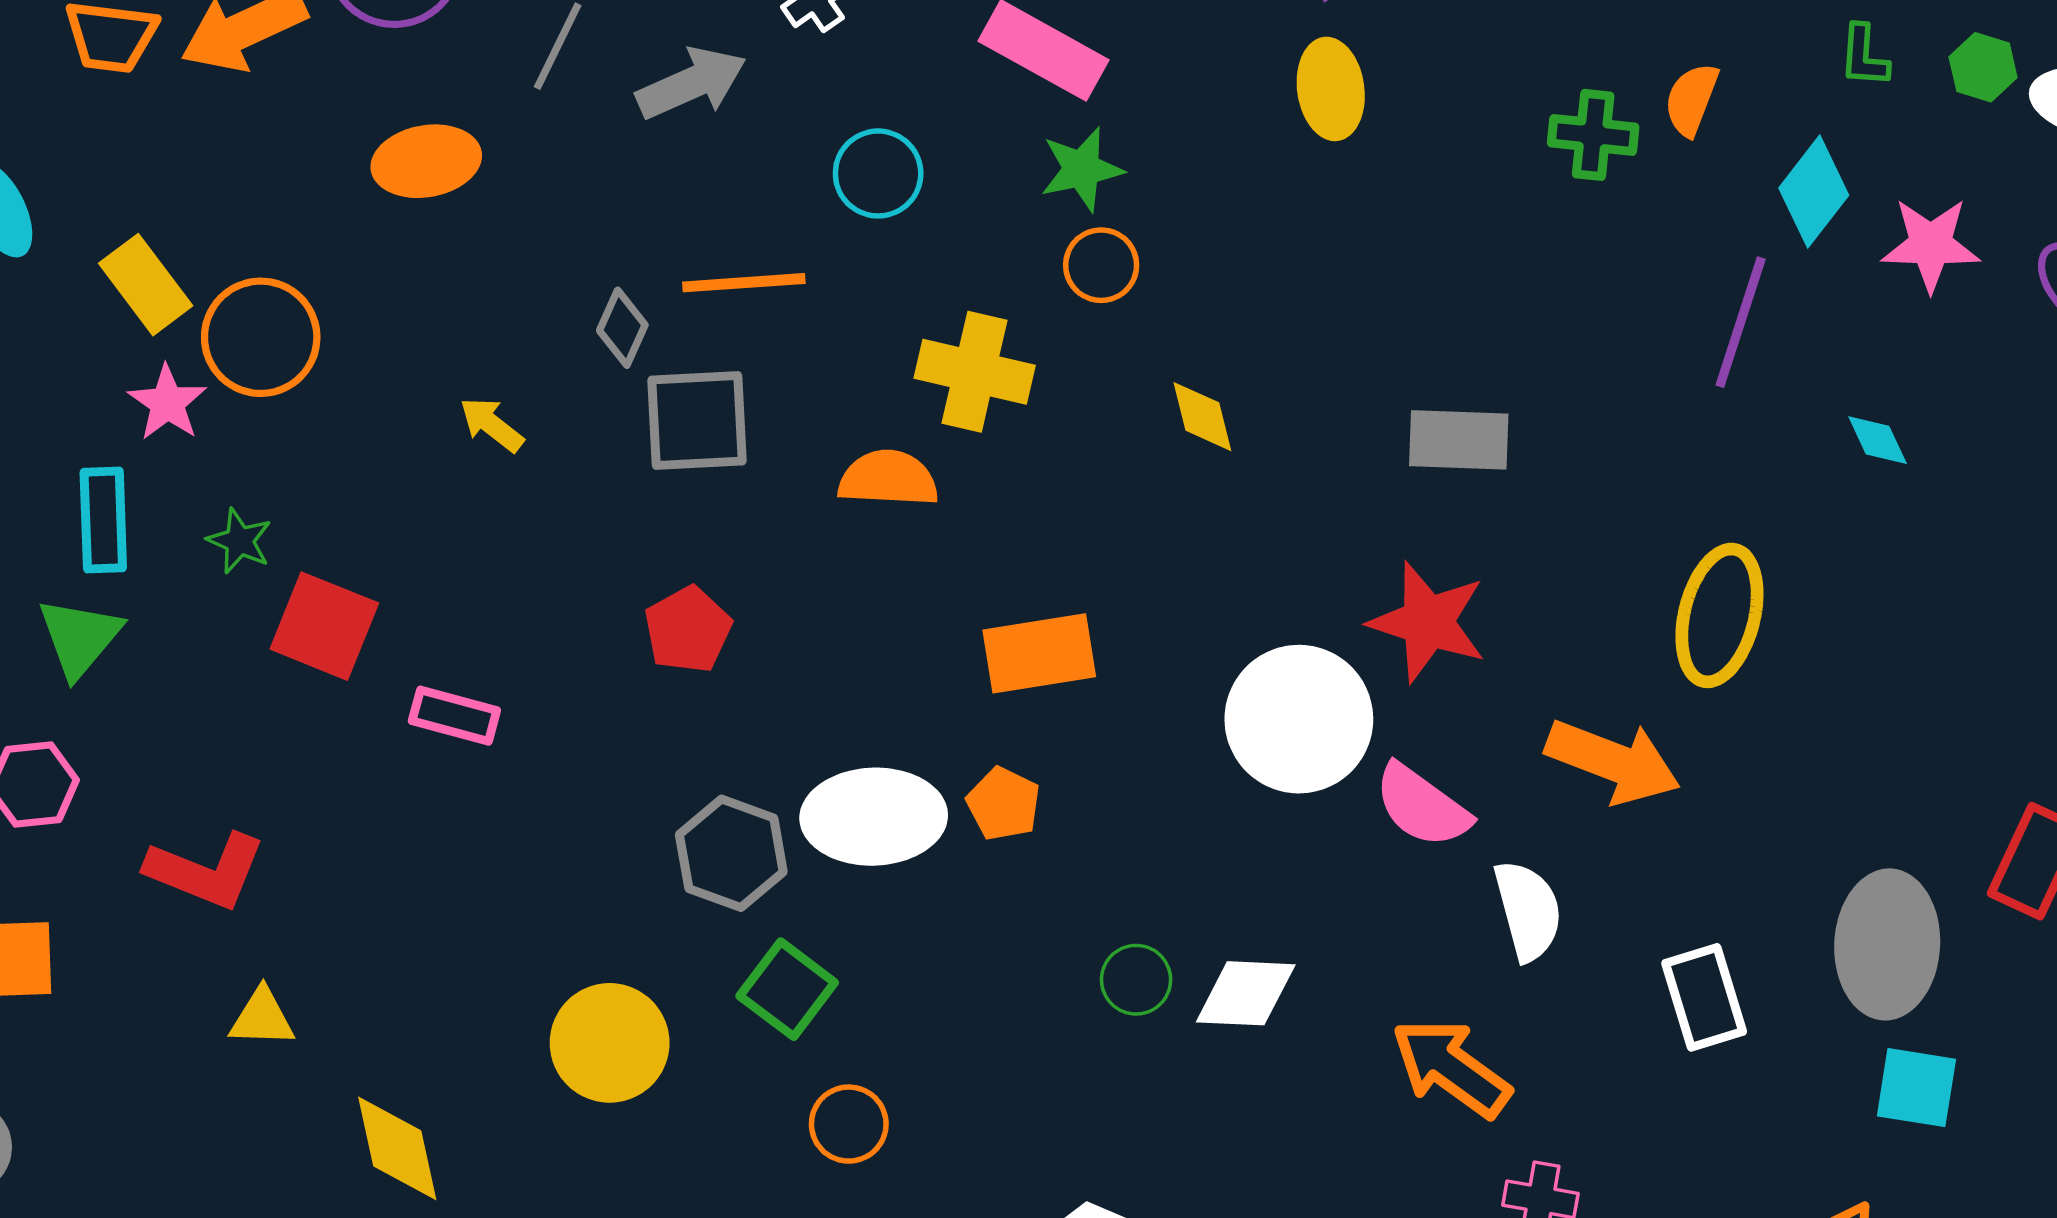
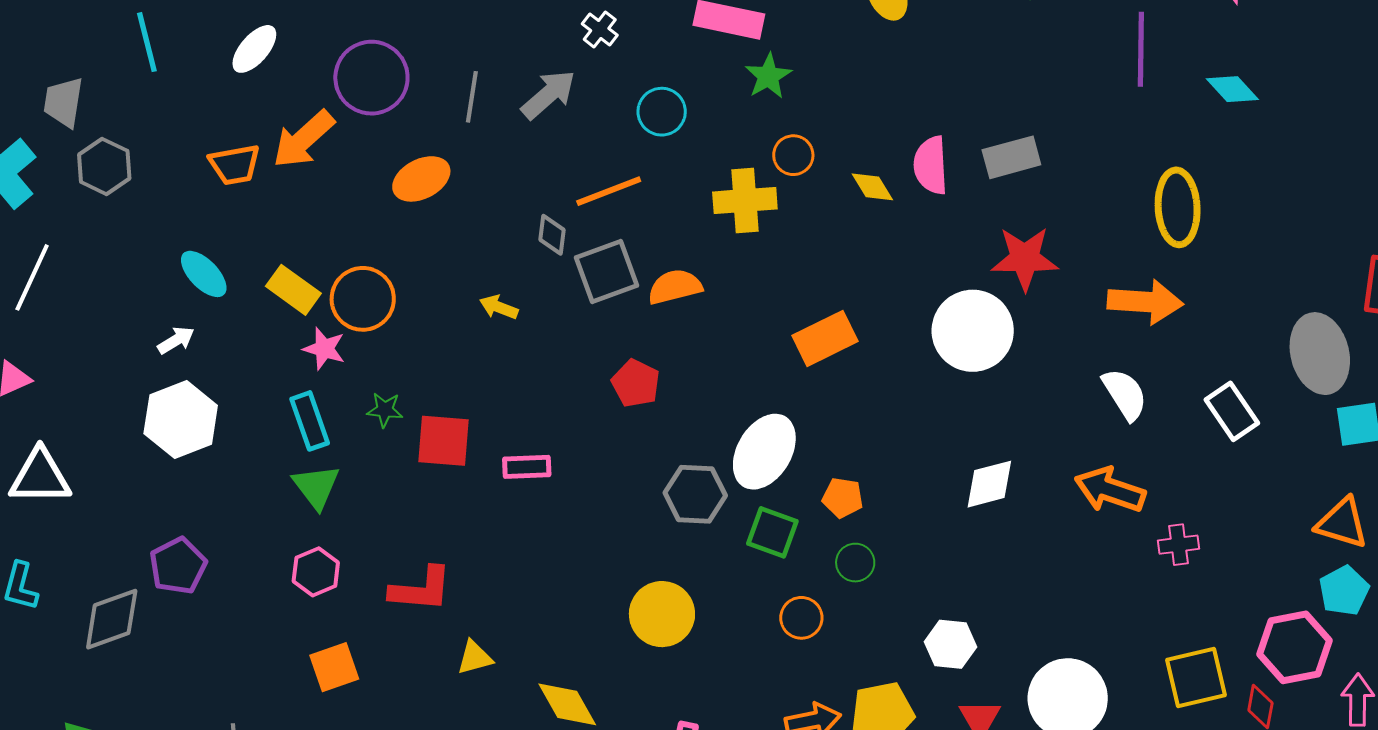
orange circle: (1101, 265) -> (793, 155), moved
cyan diamond: (1878, 440) -> (1232, 89), size x1.4
orange semicircle: (888, 479) -> (675, 287), moved
orange pentagon: (1003, 804) -> (843, 498), moved
pink semicircle: (1422, 806) -> (931, 165), moved, turned 68
white ellipse: (874, 817) -> (764, 452), turned -40
green circle: (1136, 980) -> (855, 563), moved
green square: (787, 989) -> (772, 532), moved

